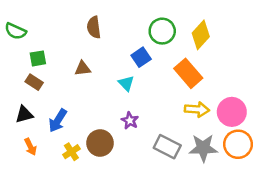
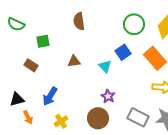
blue square: (141, 57) -> (123, 52), moved
green square: (38, 58) -> (43, 41), moved
brown triangle: (83, 68) -> (74, 61), moved
black triangle: (24, 114) -> (17, 99), moved
brown circle: (100, 143) -> (98, 118), moved

